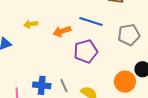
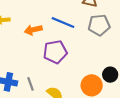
gray pentagon: (129, 35) -> (99, 25), moved

